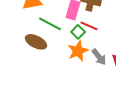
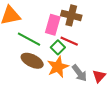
brown ellipse: (36, 42) -> (32, 61), moved

